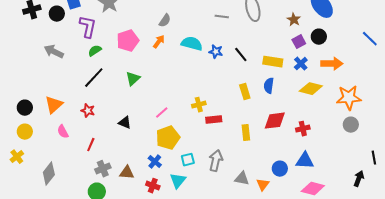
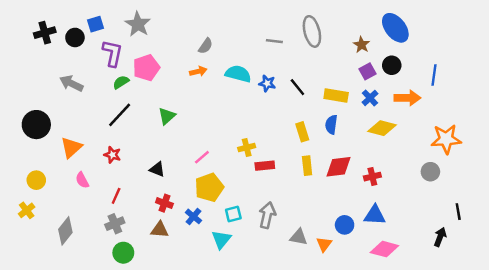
blue line: (370, 39) -> (434, 75), moved, turned 54
pink pentagon: (128, 41) -> (146, 68), moved
orange arrow: (159, 42) -> (198, 71), turned 40
orange star: (349, 98) -> (446, 139), moved
black circle: (25, 108) -> (36, 125), moved, size x1.5
yellow rectangle: (246, 133) -> (307, 166), moved
gray cross: (103, 169) -> (115, 224), moved
red cross: (153, 186) -> (164, 203), moved

